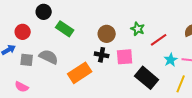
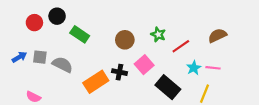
red circle: (23, 32) -> (34, 23), moved
black cross: (102, 55) -> (119, 72), moved
pink square: (125, 57) -> (144, 65), turned -36
gray square: (27, 60) -> (40, 57), moved

